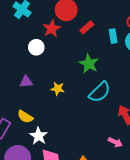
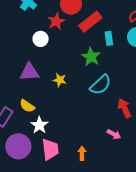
red rectangle: (87, 27) -> (90, 22), size x1.6
cyan rectangle: (113, 36) -> (109, 38), moved
purple triangle: (26, 82) -> (29, 72), size x1.5

